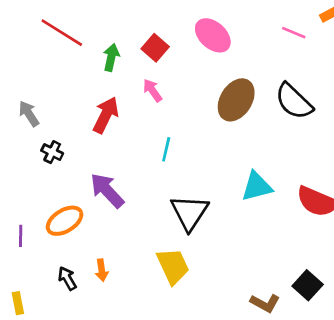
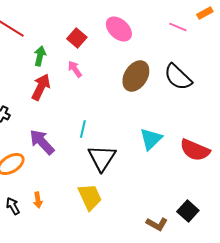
green arrow: (111, 57) -> (40, 56), moved
cyan line: (166, 149) -> (83, 129), moved
cyan triangle: (257, 186) -> (151, 139), turned -30

